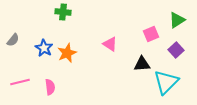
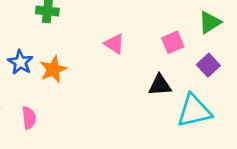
pink triangle: (110, 44) -> (114, 44), moved
cyan triangle: (166, 82) -> (194, 111), turned 32

